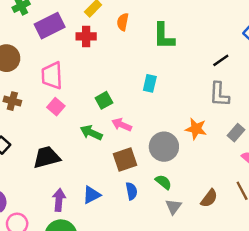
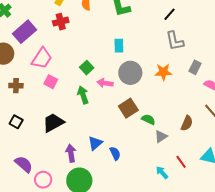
purple rectangle: (50, 26) -> (24, 32), moved
pink trapezoid: (52, 76) -> (42, 58), turned -130
green arrow: (91, 133) -> (83, 95), turned 60
gray circle: (164, 147) -> (130, 73), moved
brown square: (125, 160) -> (128, 108), moved
blue semicircle: (131, 191) -> (115, 153), moved
gray triangle: (174, 207) -> (161, 136), turned 32

